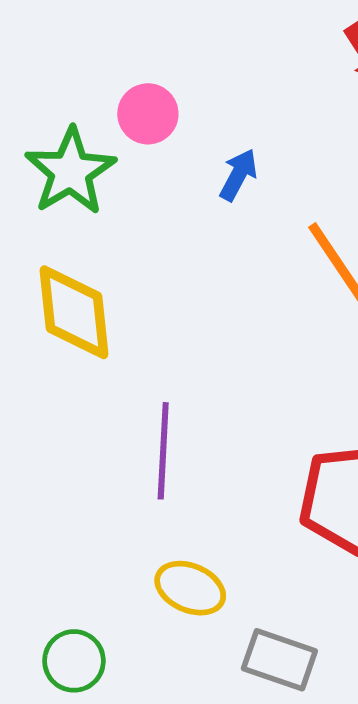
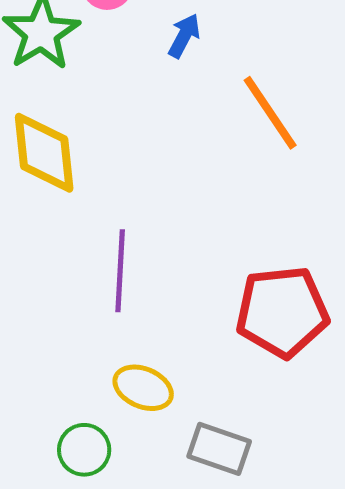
green circle: (74, 661) -> (84, 450), moved

